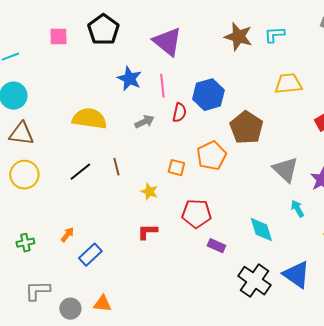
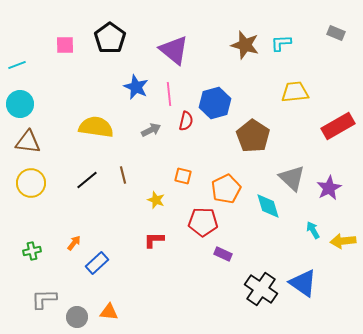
orange pentagon: (211, 156) -> (226, 189), moved
cyan arrow: (297, 209) -> (313, 230), moved
cyan diamond: (261, 230) -> (268, 206), moved

